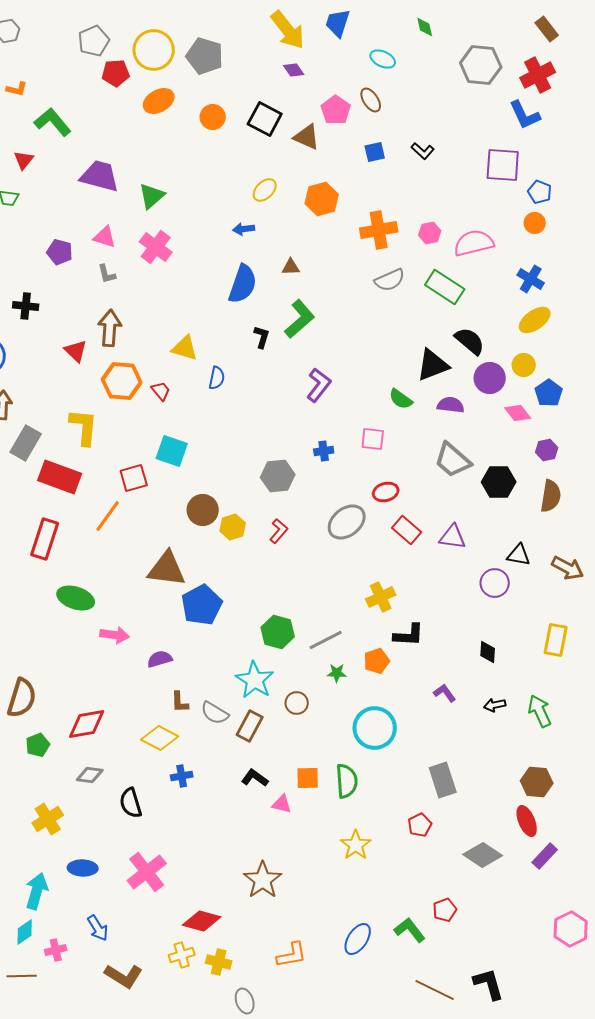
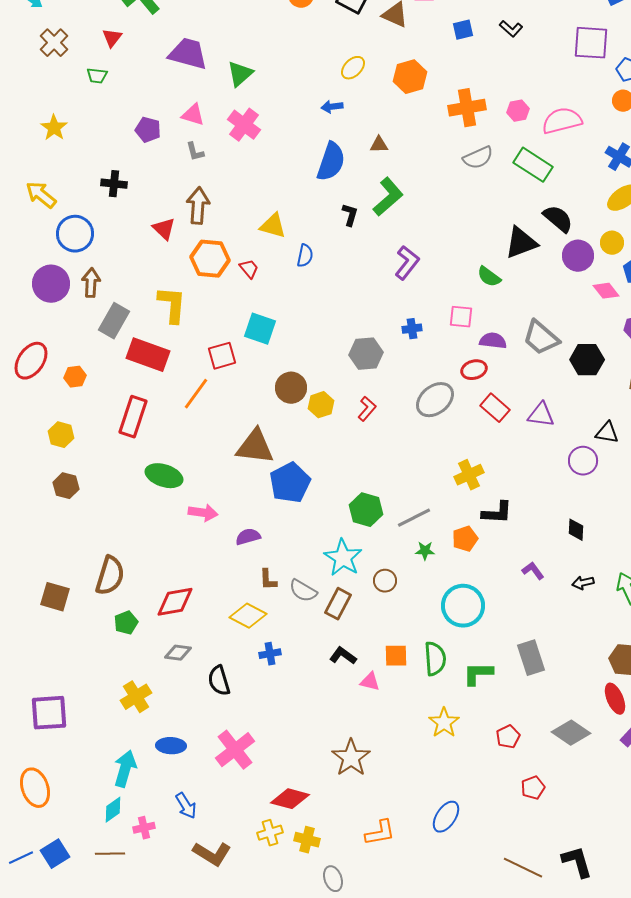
purple semicircle: (451, 405) -> (493, 341), moved
red pentagon: (420, 825) -> (508, 737), moved
green L-shape: (410, 930) -> (478, 674), moved, turned -52

